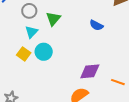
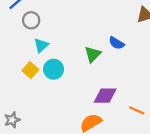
gray circle: (29, 11) -> (31, 20), moved
green triangle: (53, 19) -> (93, 54), moved

